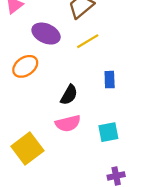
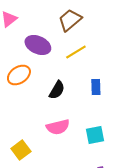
black semicircle: (69, 95) -> (57, 90), moved
yellow square: (27, 149) -> (21, 150), size x0.7

